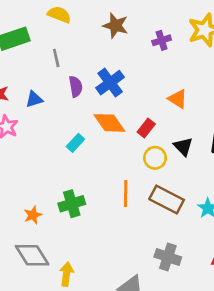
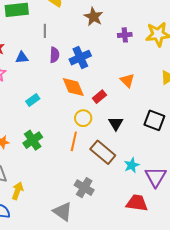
cyan rectangle: (75, 143) -> (33, 100), moved
black triangle: (183, 147) -> (116, 123), moved
yellow circle: (155, 158) -> (83, 118), moved
green cross: (72, 204) -> (33, 140), turned -30
gray cross: (168, 257) -> (84, 188), moved

